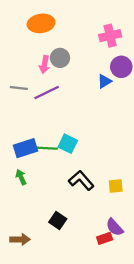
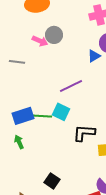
pink arrow: (44, 65) -> (40, 41), turned -77
purple line: (47, 92) -> (71, 86), moved
black L-shape: (81, 180) -> (84, 133), moved, turned -45

